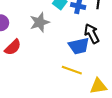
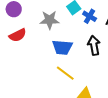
blue trapezoid: (79, 46) -> (62, 47), moved

